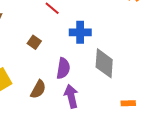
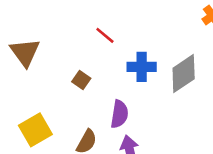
gray diamond: (104, 63) -> (184, 73), moved, turned 52

